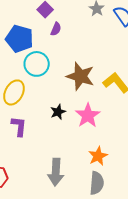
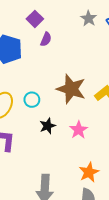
cyan circle: (37, 64) -> (32, 100), moved, size x0.6
pink star: (88, 115) -> (79, 130), size x0.7

